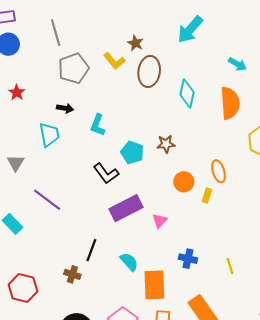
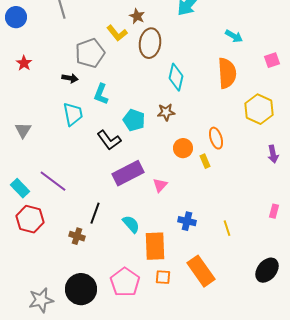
gray pentagon: (73, 68) -> (90, 53), moved
cyan diamond: (187, 94) -> (176, 77), moved
cyan trapezoid: (49, 135) -> (73, 114), moved
yellow rectangle: (207, 196) -> (205, 161), turned -40
purple line: (47, 200) -> (53, 181), moved
red hexagon: (23, 288) -> (30, 219), moved

